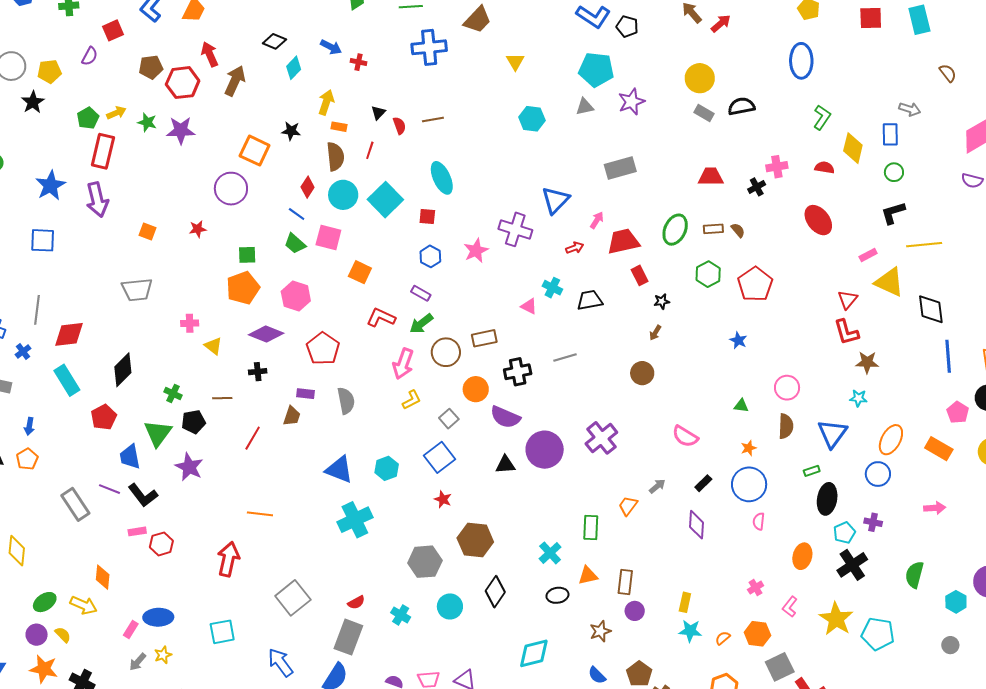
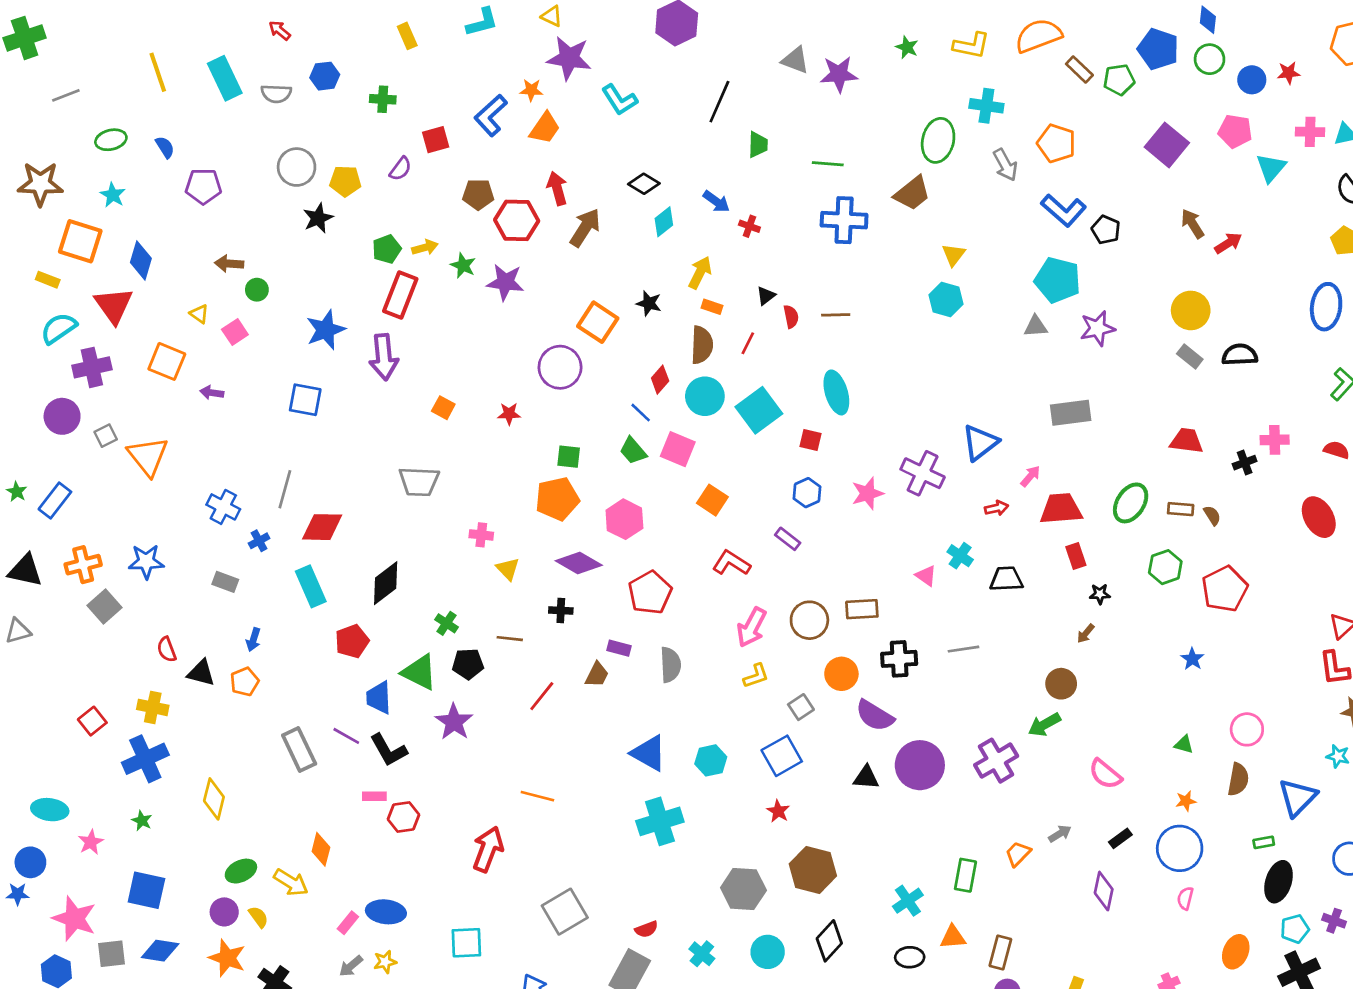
cyan hexagon: (532, 119) -> (946, 299), moved
green arrow: (421, 324) -> (1044, 725), moved
green triangle: (158, 433) -> (419, 672), turned -48

